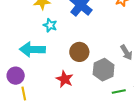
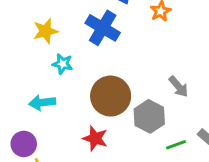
cyan arrow: (32, 49) -> (42, 103), size x0.7
brown circle: (79, 52) -> (111, 96), size x1.4

